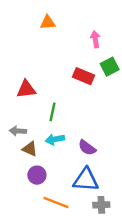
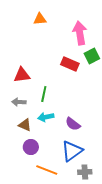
pink arrow: (95, 39) -> (80, 33), size x1.6
gray arrow: (18, 131) -> (19, 102), moved
blue triangle: (86, 180) -> (72, 151), turned -40

